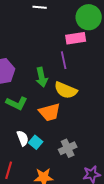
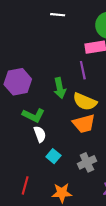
orange trapezoid: (50, 112) -> (84, 124), moved
white semicircle: (23, 138) -> (40, 134), moved

